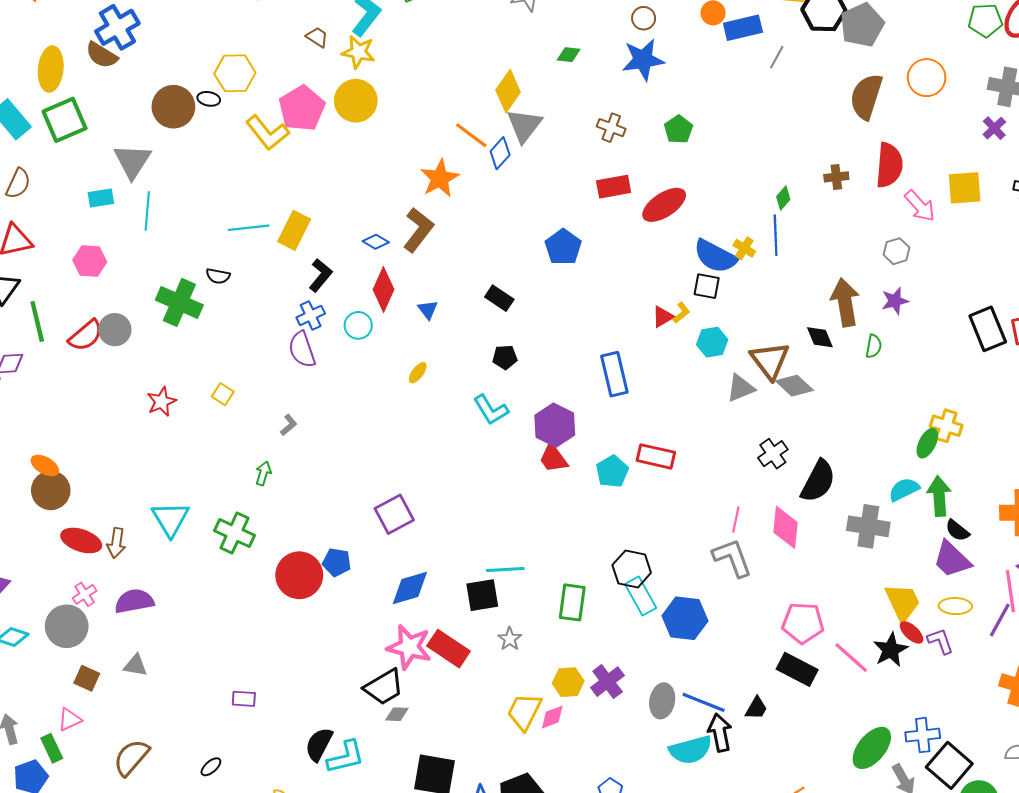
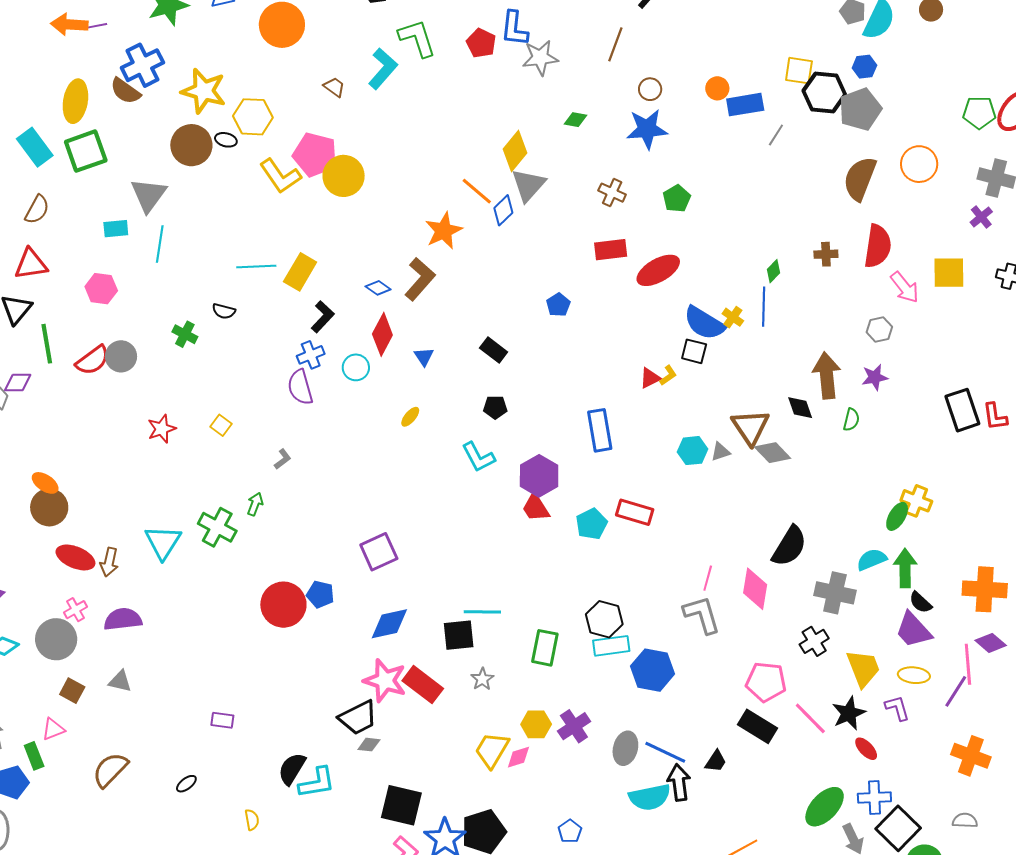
yellow star: (358, 52) -> (204, 91), moved, size x1.4
yellow circle: (356, 101) -> (344, 176), moved
pink pentagon: (302, 108) -> (315, 155), turned -30
blue pentagon: (563, 247) -> (558, 305), size x0.7
green cross: (179, 302) -> (185, 334), size x0.6
cyan hexagon: (712, 342) -> (692, 451), moved
gray triangle: (741, 388) -> (720, 452), size x0.7
black cross: (773, 454) -> (814, 641), moved
green cross: (235, 533) -> (217, 527), moved
cyan rectangle: (641, 596) -> (611, 646), turned -72
red ellipse: (912, 632) -> (866, 749), moved

